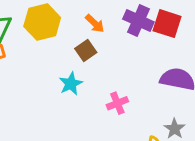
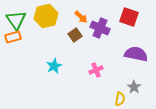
purple cross: (138, 21) -> (100, 28), moved
cyan star: (71, 84) -> (54, 66), moved

